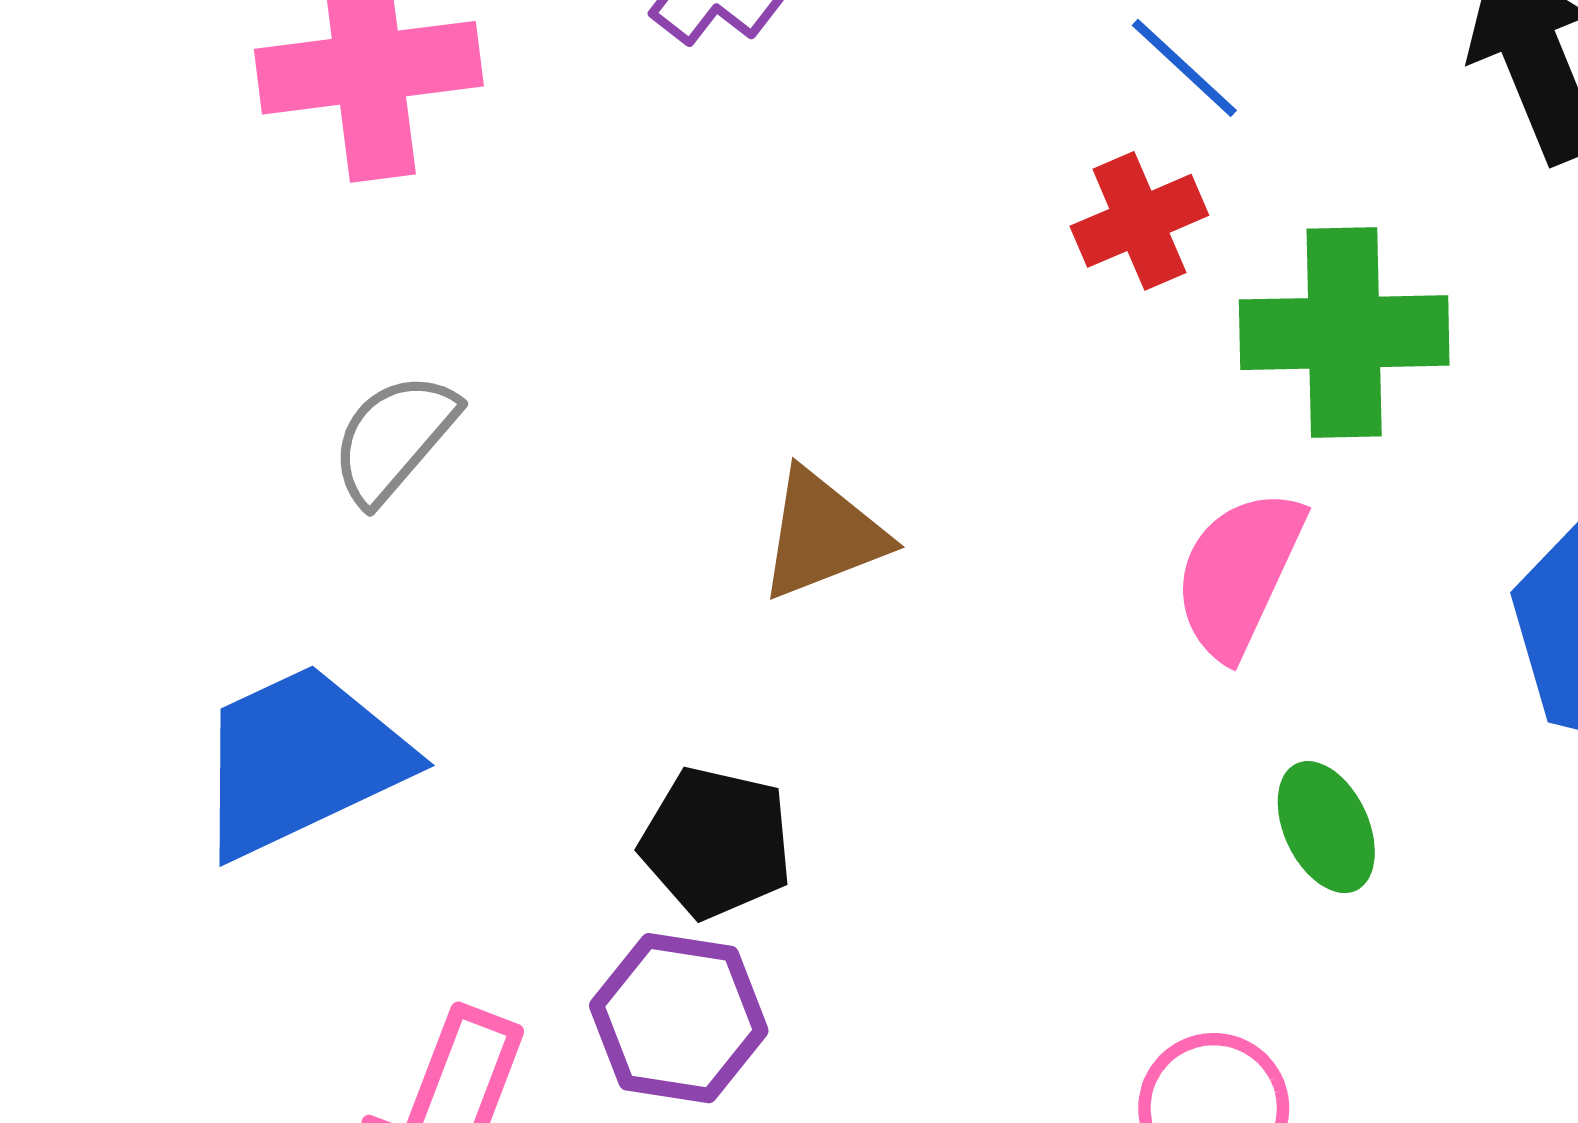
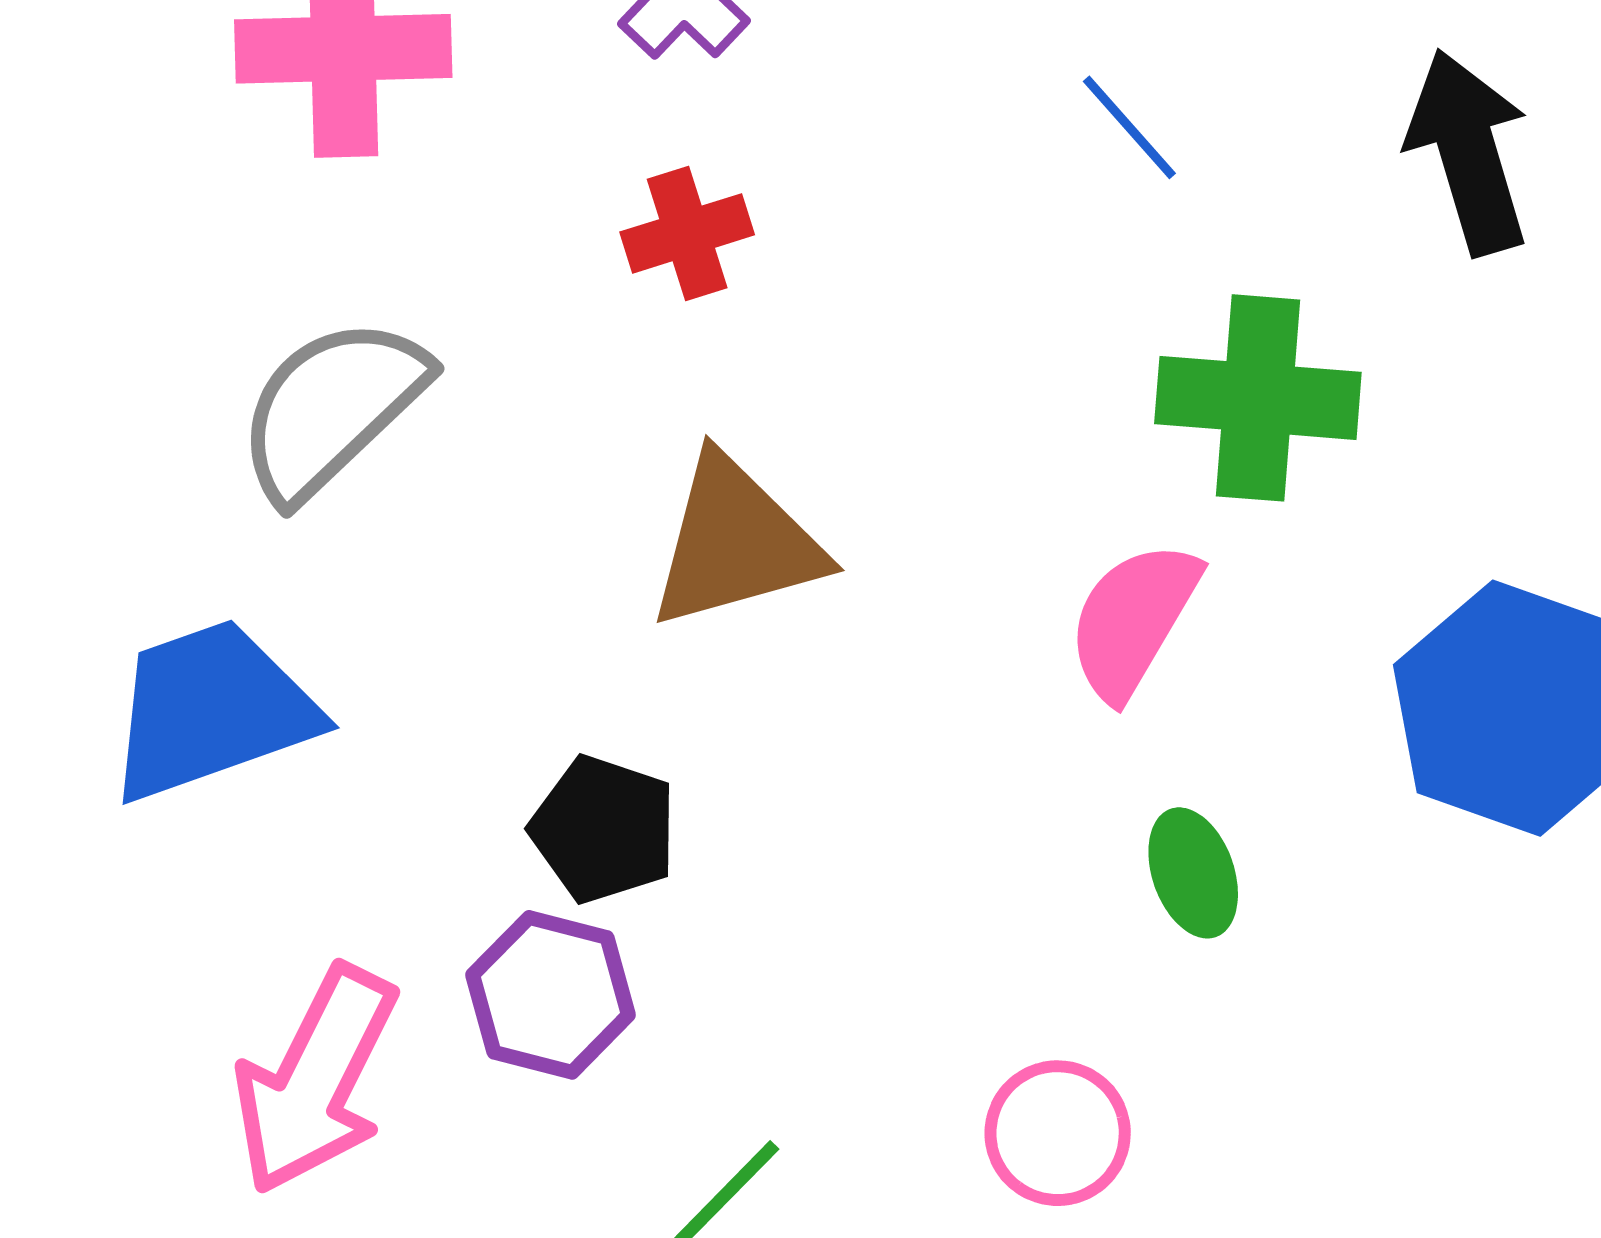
red cross: (1139, 221) -> (687, 233), moved
gray semicircle: (394, 438) -> (332, 408), size x1.5
brown triangle: (823, 535) -> (736, 543), size x1.4

